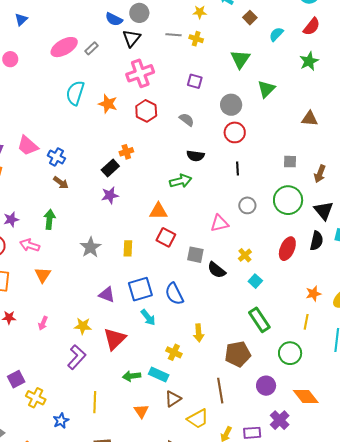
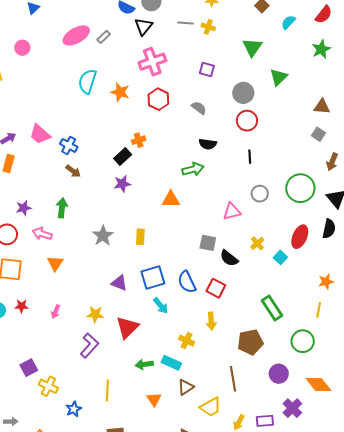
gray square: (290, 162) -> (318, 134), moved, turned 32
red square: (166, 237) -> (216, 288), moved
cyan square: (255, 281) -> (280, 257), moved

